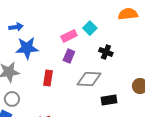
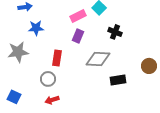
blue star: (27, 48) -> (36, 28), size x0.7
gray circle: (12, 99) -> (48, 79), moved

